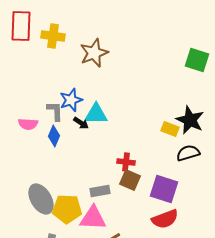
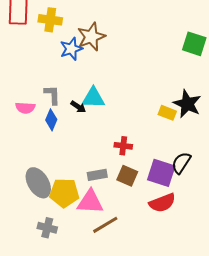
blue star: (71, 100) -> (71, 49), moved
black semicircle: (188, 153) -> (181, 163), moved, turned -40
brown square: (130, 180) -> (127, 176), moved

